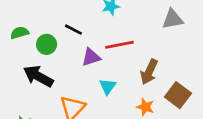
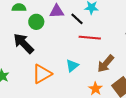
black line: (73, 30) -> (77, 19), moved
purple triangle: (91, 57) -> (57, 11), moved

